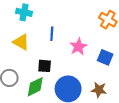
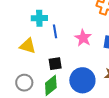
cyan cross: (24, 12) -> (39, 18), moved

